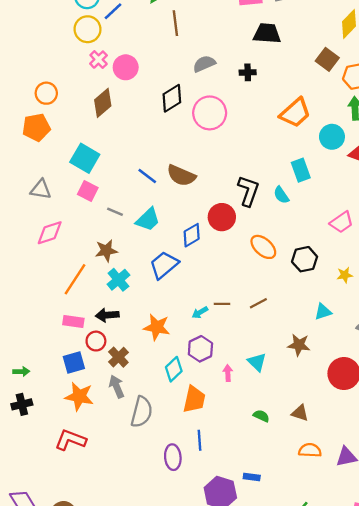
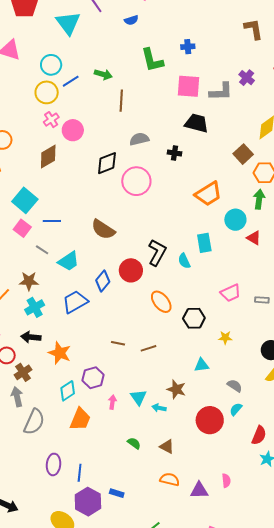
blue line: (147, 176) -> (52, 221), moved, turned -48
blue diamond: (192, 235) -> (103, 281), turned -30
cyan arrow: (200, 312) -> (159, 408), moved, turned 32
black arrow: (107, 315) -> (31, 337), moved
blue line: (200, 440) -> (80, 473), moved

